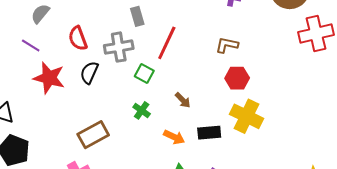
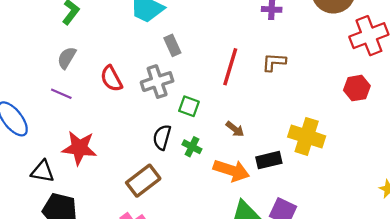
red line: (167, 43) -> (230, 67), moved
black semicircle: (89, 73) -> (162, 137), moved
red star: (49, 78) -> (79, 148), moved
red hexagon: (237, 78) -> (357, 88), moved
orange arrow: (174, 137) -> (231, 170), size x1.5

